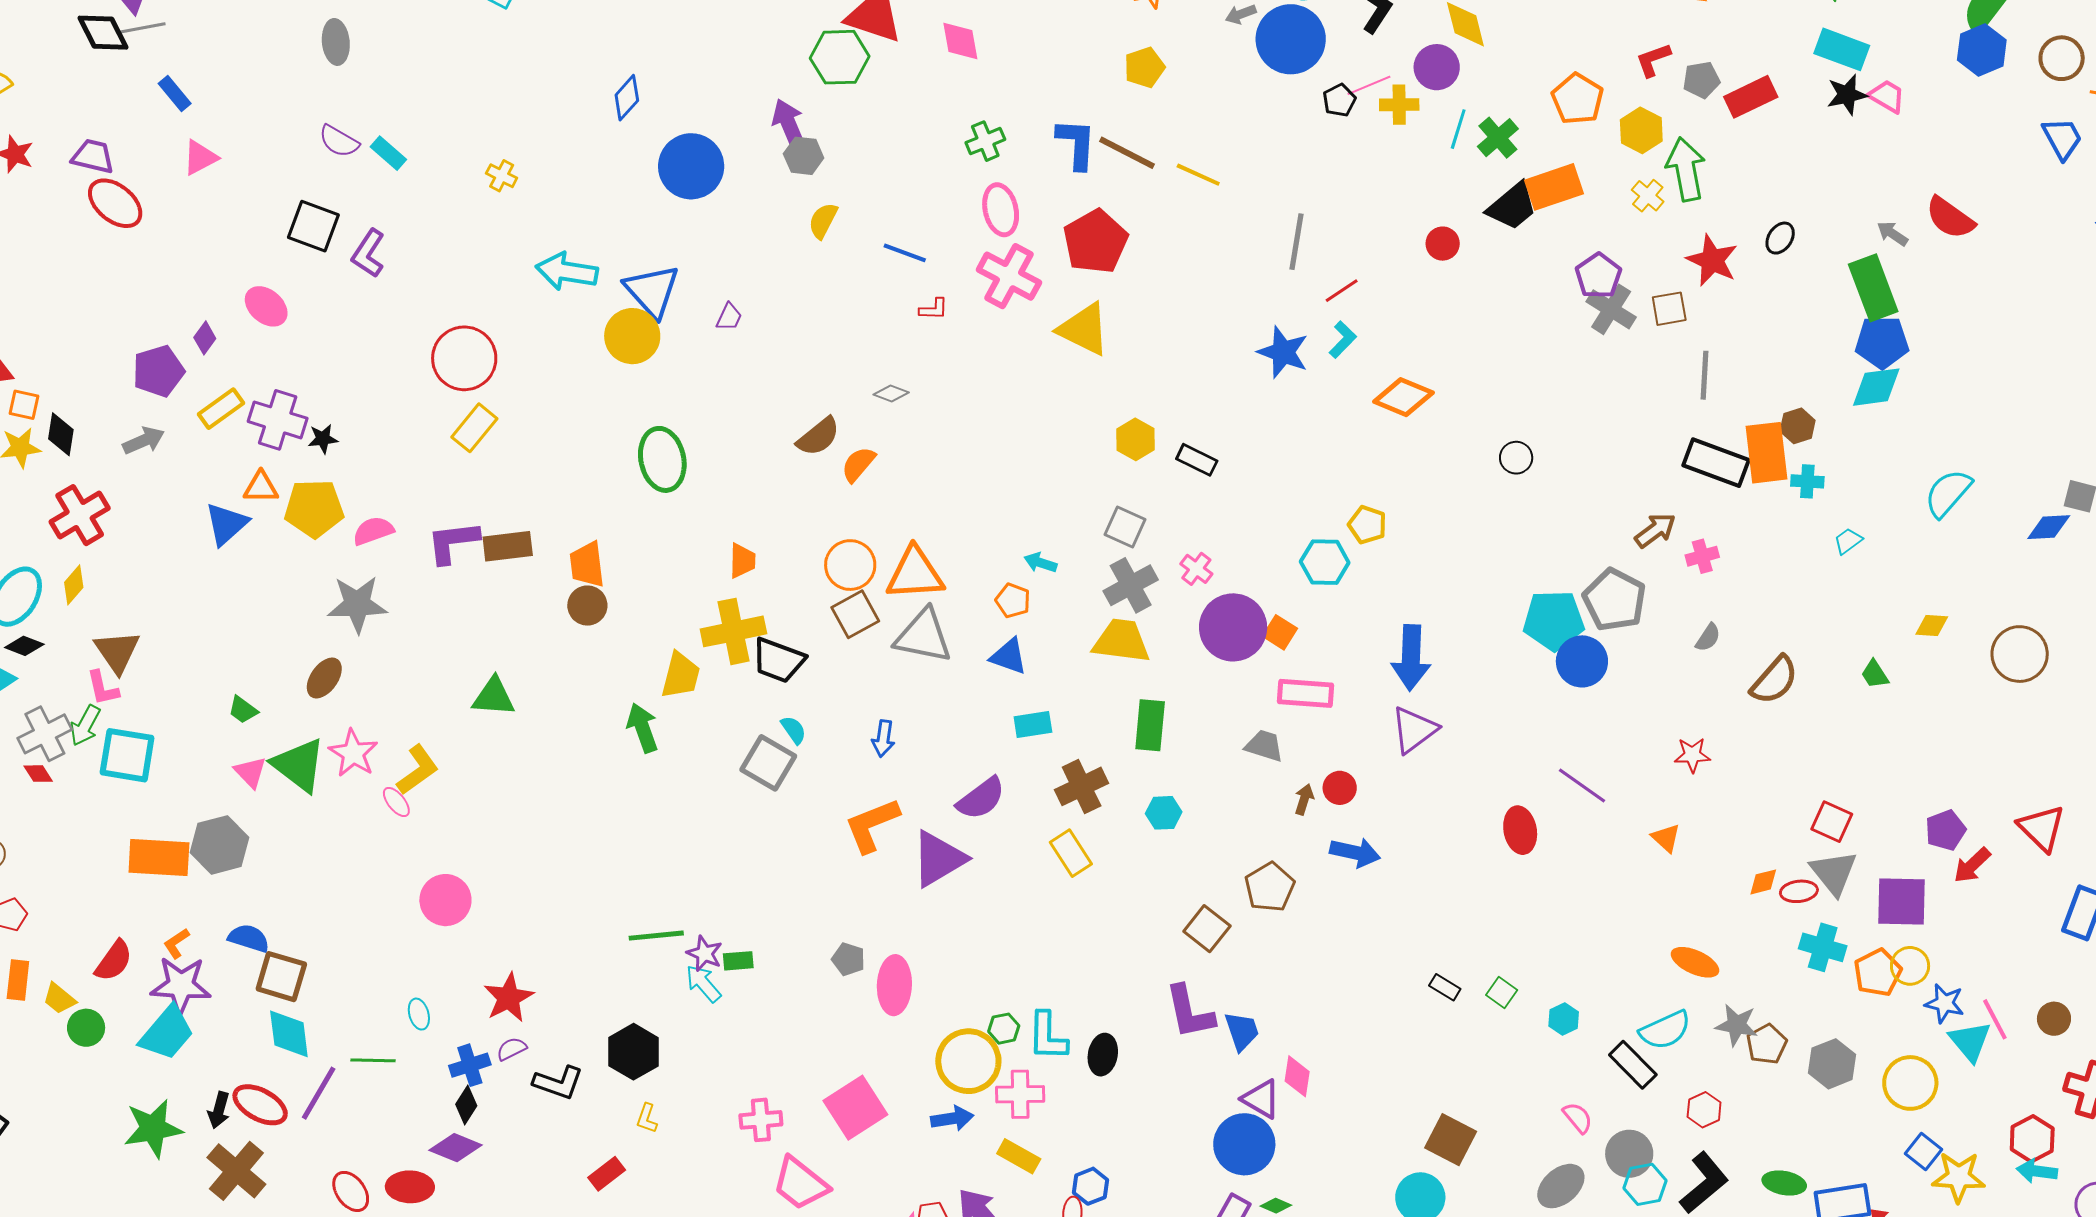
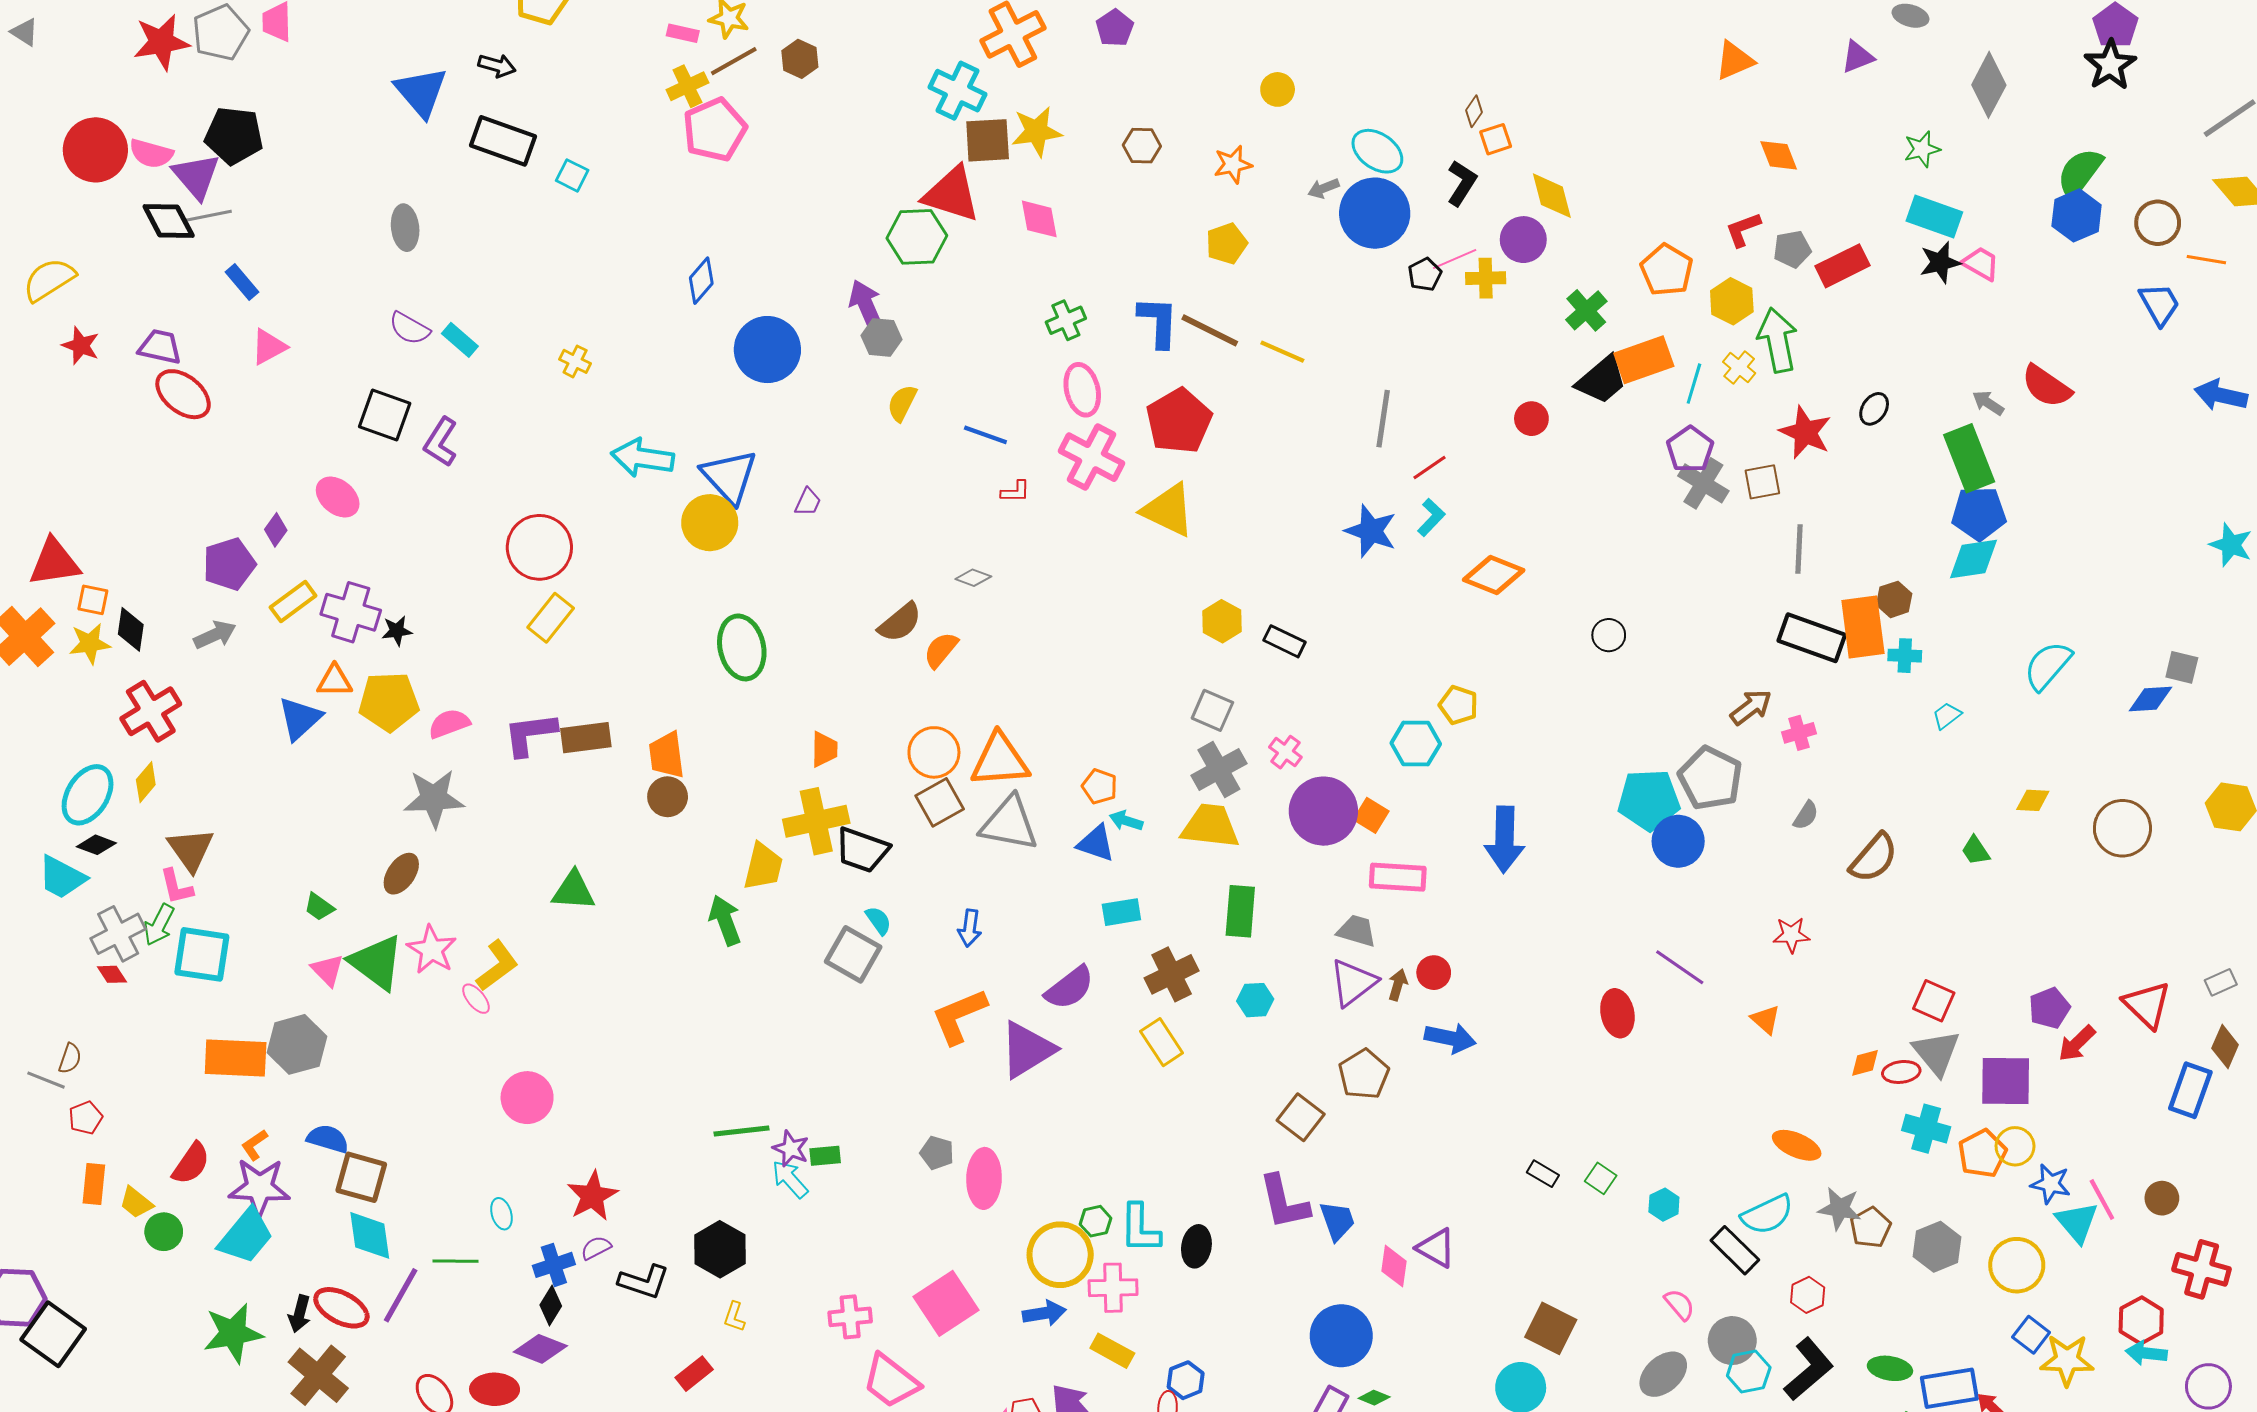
cyan line: (1458, 129) -> (1694, 384), moved
cyan arrow: (1040, 563) -> (1126, 821), moved
purple triangle: (1414, 730) -> (1353, 983), moved
purple triangle: (1261, 1099) -> (1436, 1248), moved

